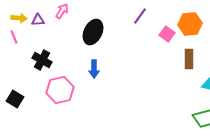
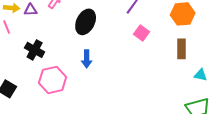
pink square: (167, 34) -> (142, 33), moved

